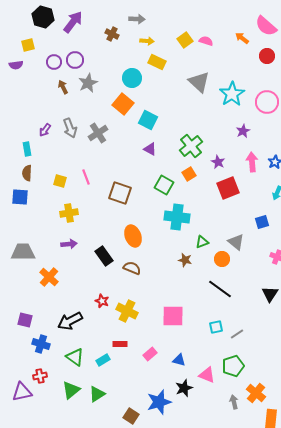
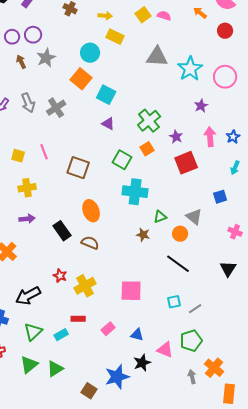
gray triangle: (199, 82) -> (157, 57), turned -40
yellow cross: (127, 311) -> (85, 286), turned 35
green triangle: (75, 357) -> (33, 332), turned 42

